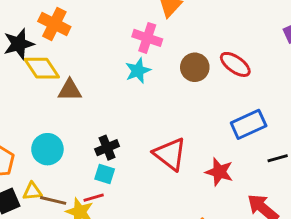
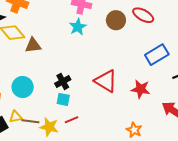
red line: (94, 198) -> (71, 120), moved

